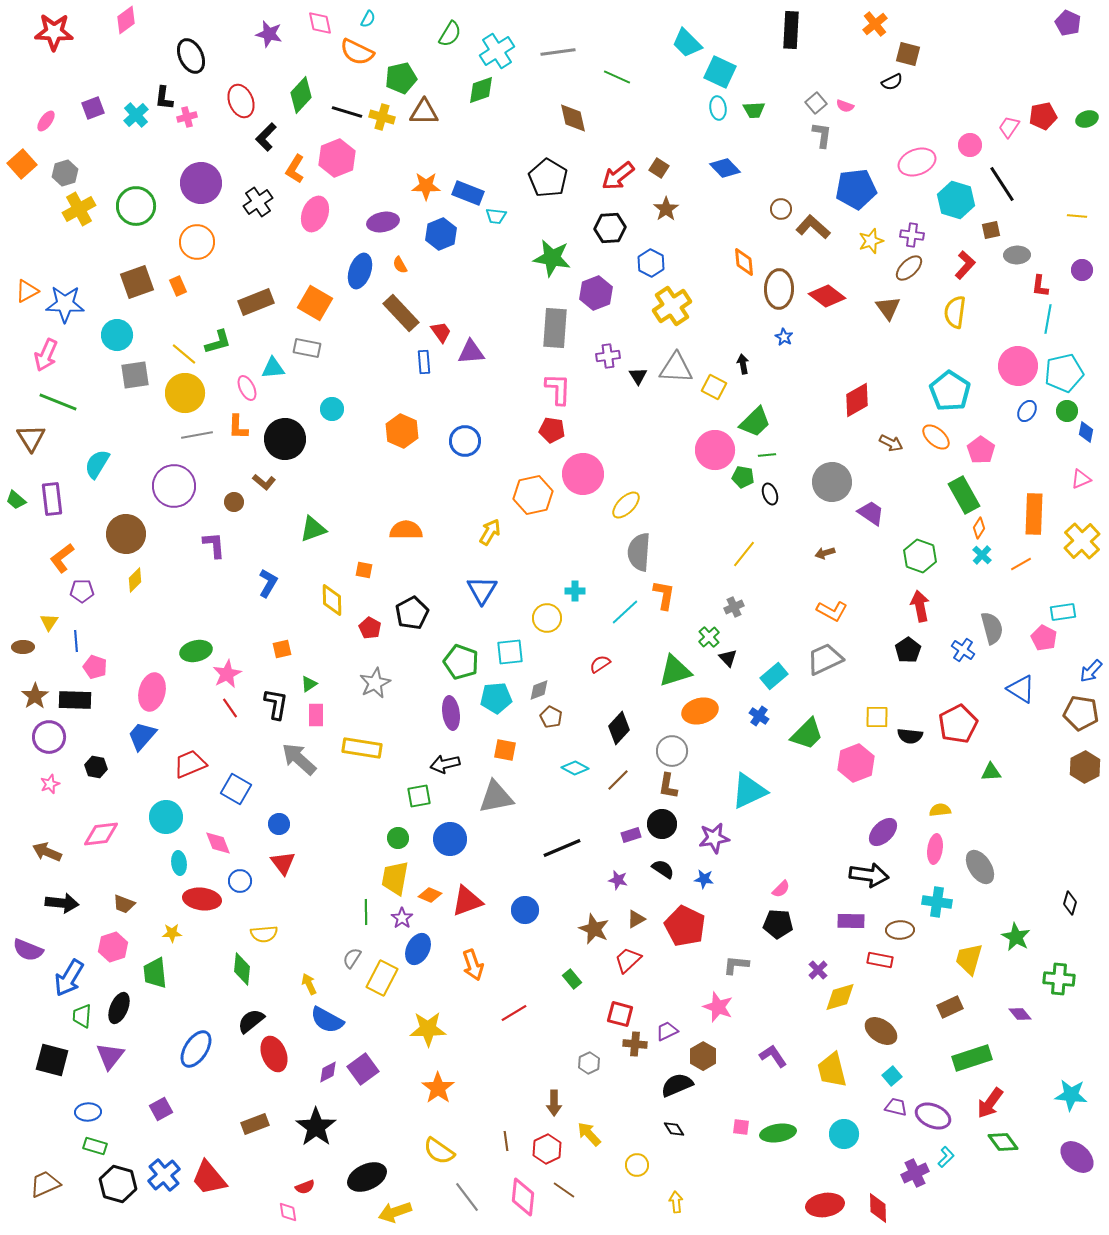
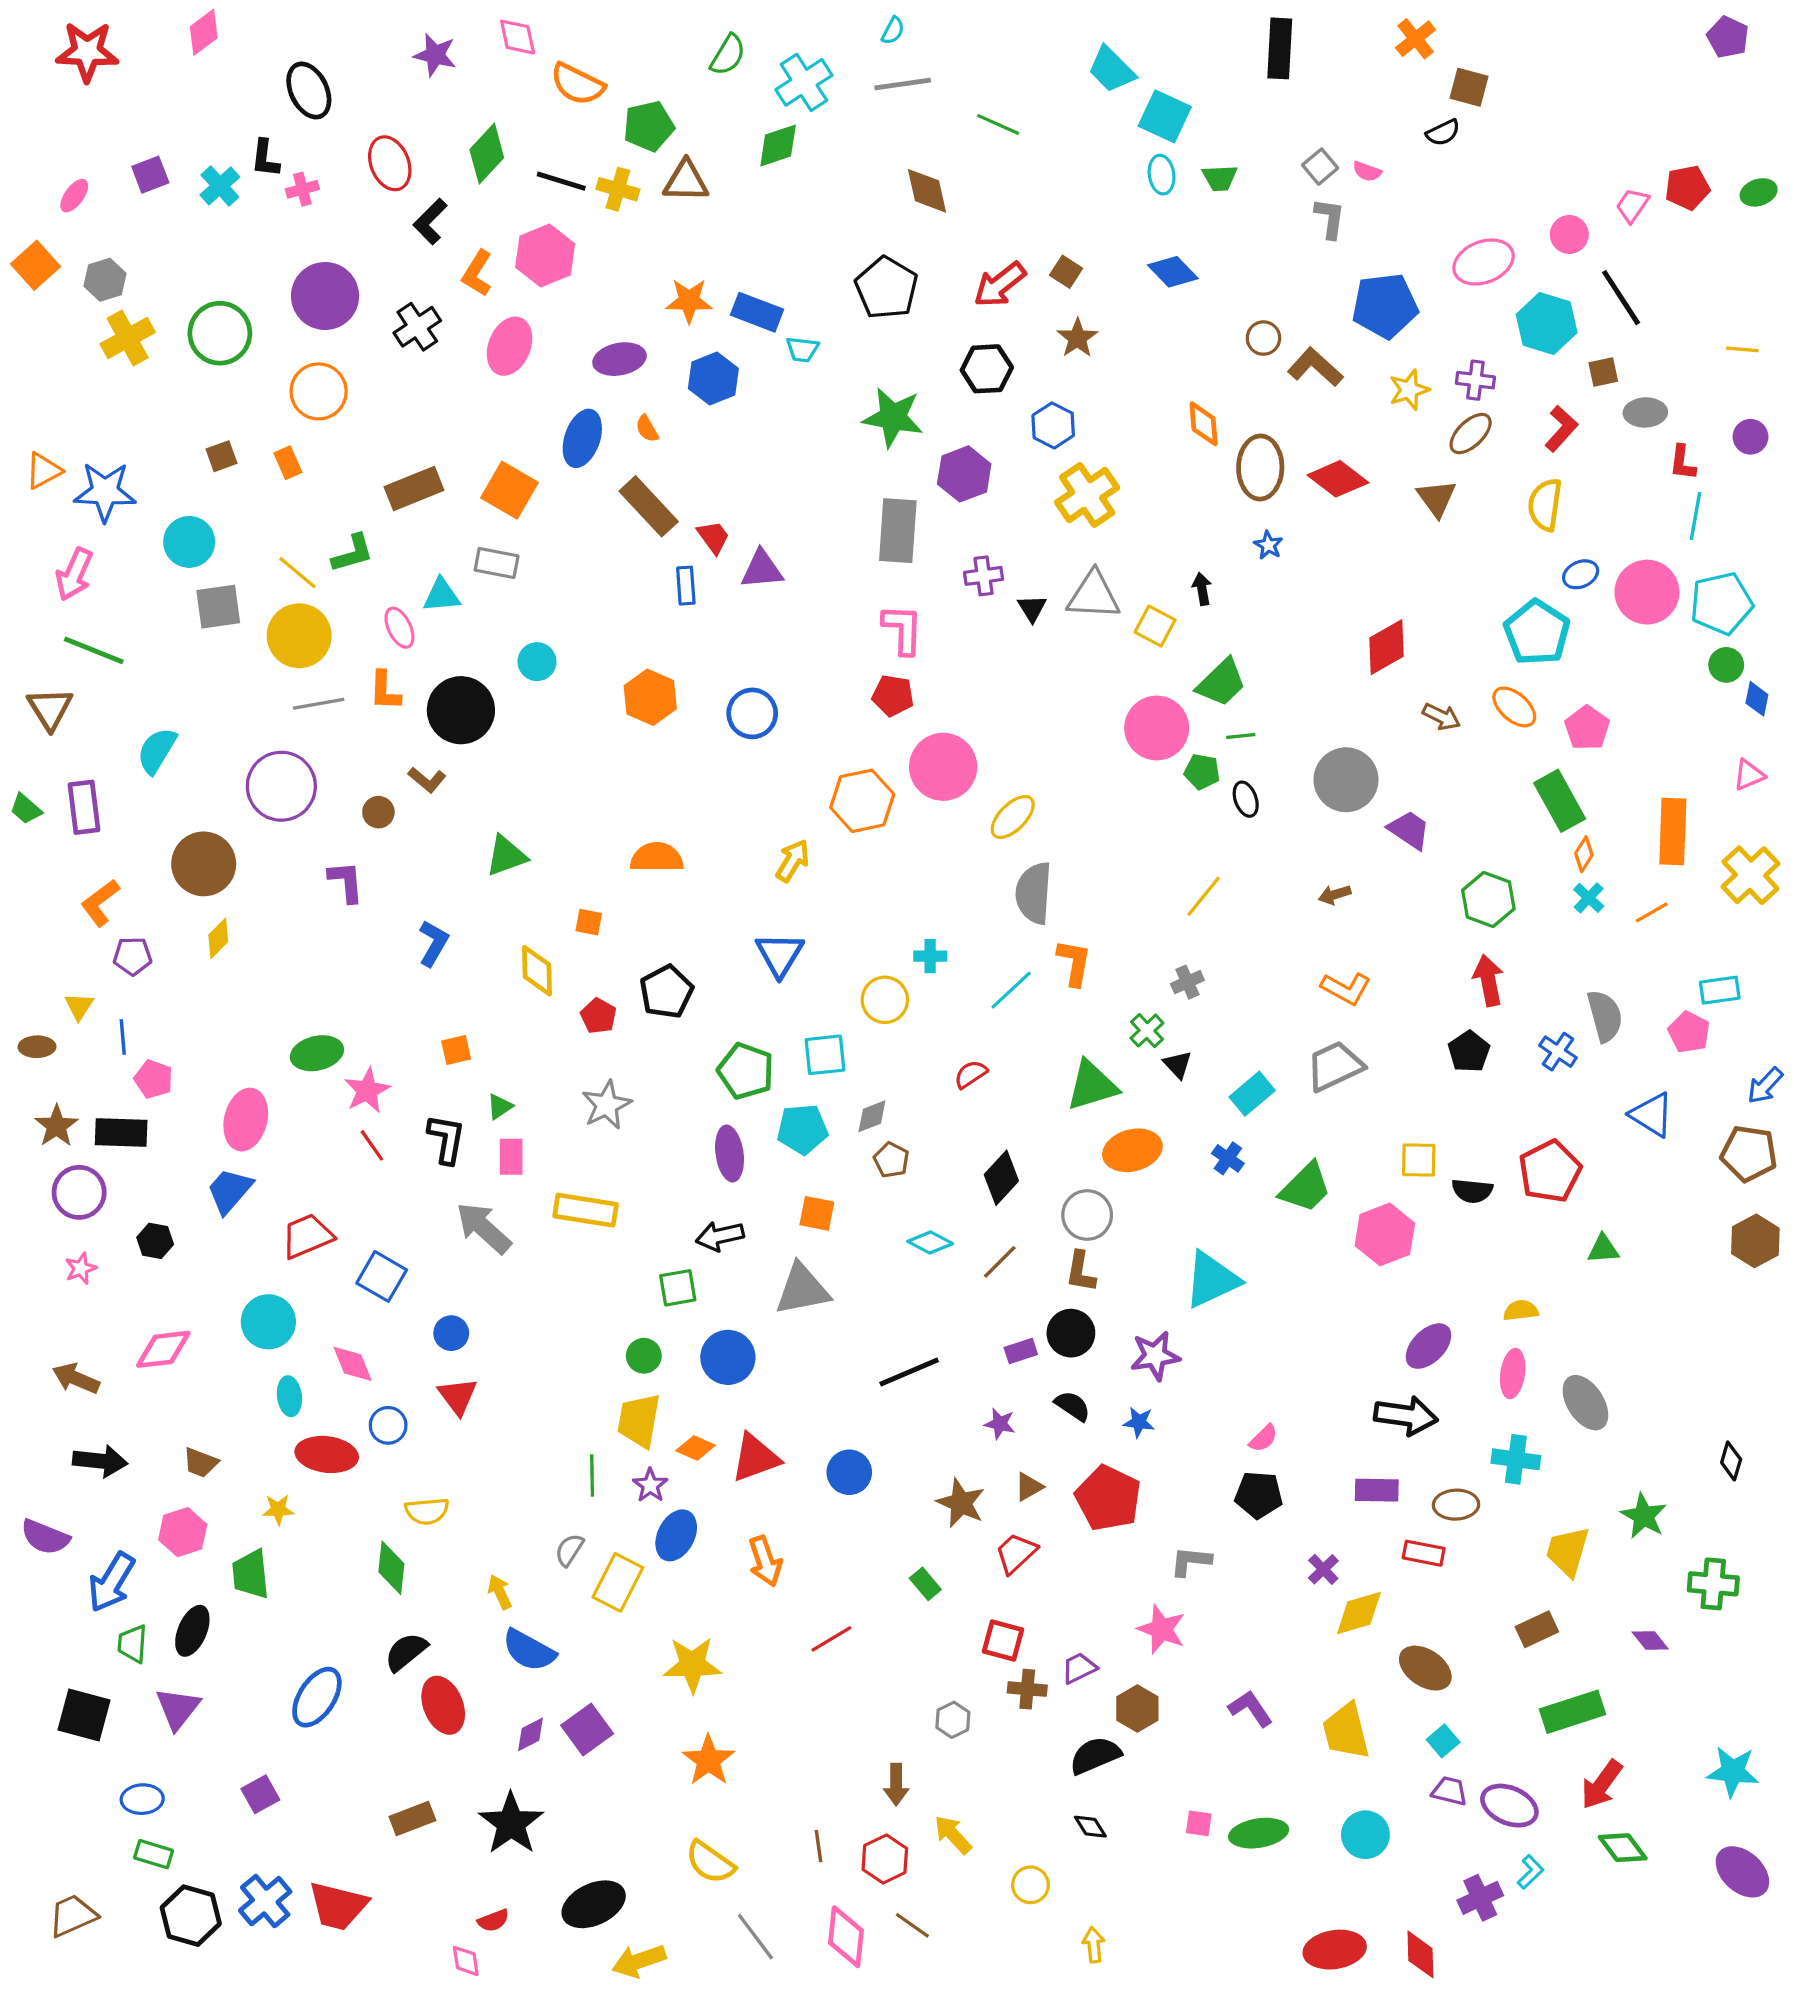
cyan semicircle: (368, 19) -> (893, 31), moved
brown square: (137, 282) -> (221, 456), size x0.6
blue ellipse: (1027, 411) -> (1581, 574), moved, turned 35
red trapezoid: (209, 1178) -> (338, 1906), turned -36

